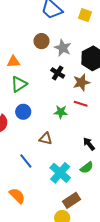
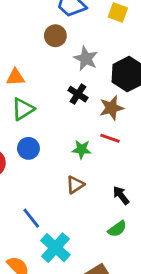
brown circle: (42, 41) -> (55, 36), moved
brown triangle: (46, 139) -> (75, 185), moved, turned -48
cyan cross: (60, 173) -> (55, 248), moved

